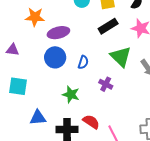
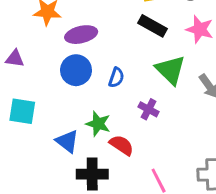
black rectangle: (108, 26) -> (153, 26), turned 60
blue triangle: (38, 118) -> (67, 141), moved, turned 42
red semicircle: (91, 122) -> (122, 145), moved

